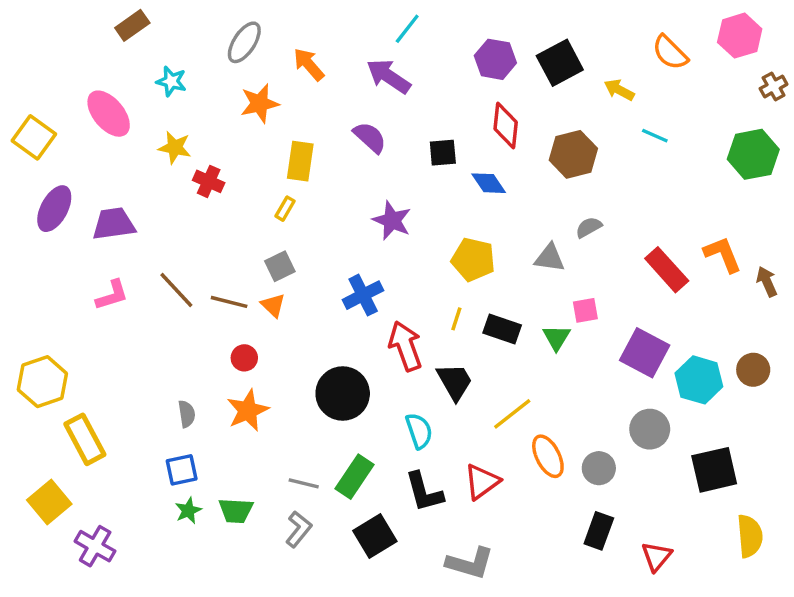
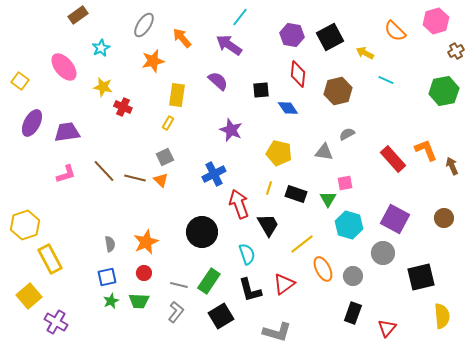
cyan star: (171, 81) -> (101, 48), turned 30
yellow square: (34, 137) -> (20, 81), size x0.7
purple square: (645, 353) -> (395, 219), moved
red circle: (244, 358) -> (144, 273), moved
cyan hexagon: (699, 380) -> (349, 225), moved

